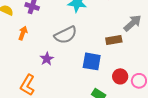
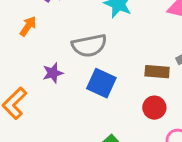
blue square: (92, 61) -> (101, 83), moved
red circle: (120, 76) -> (154, 108), moved

